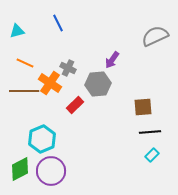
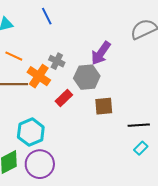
purple arrow: (112, 60) -> (101, 53), size x1.4
brown square: (143, 107) -> (104, 106), moved

